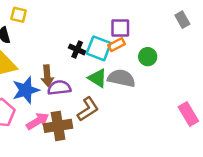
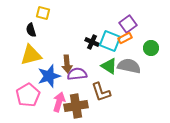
purple square: (120, 28) -> (128, 24), turned -36
brown L-shape: (88, 109) -> (101, 92), turned 105
pink arrow: (38, 121) -> (59, 102), turned -42

